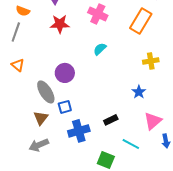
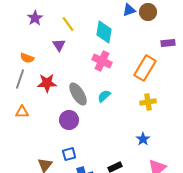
red star: (60, 24) -> (47, 83), moved
yellow cross: (151, 61) -> (148, 102), moved
orange triangle: (18, 65) -> (22, 112), turned -40
gray ellipse: (46, 92) -> (78, 94), moved

